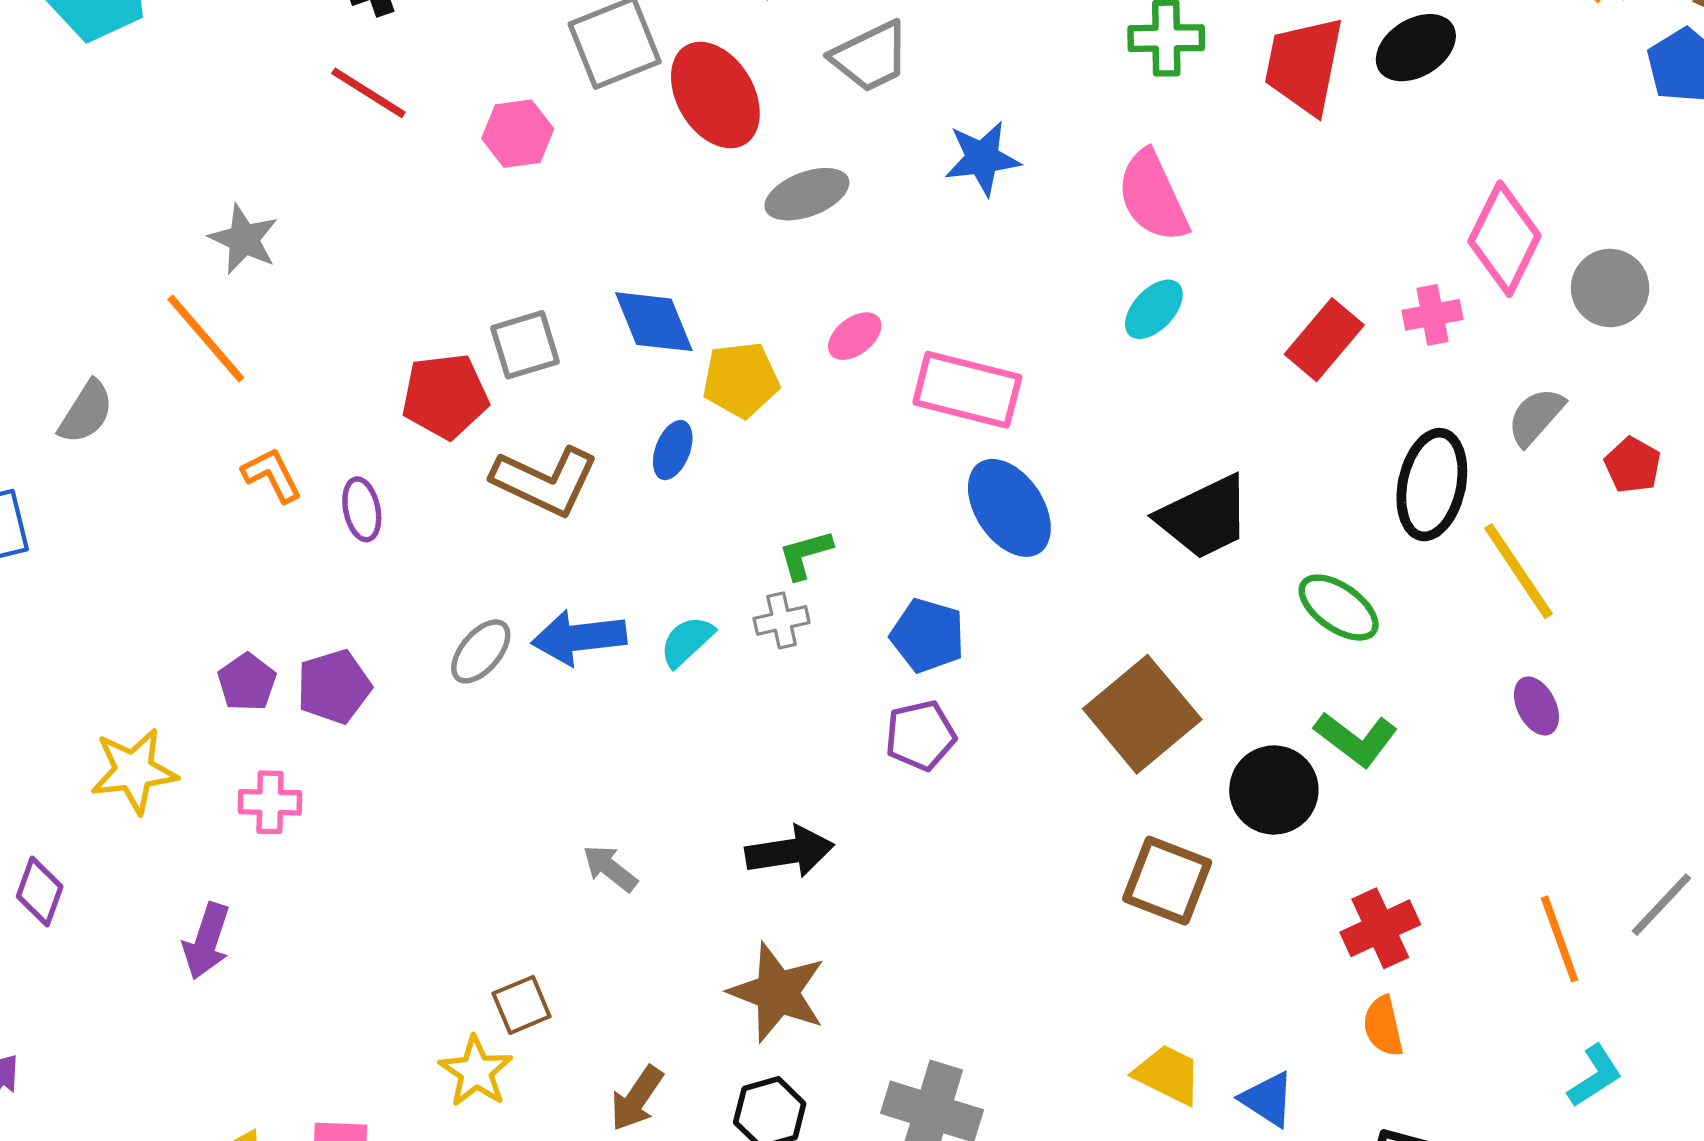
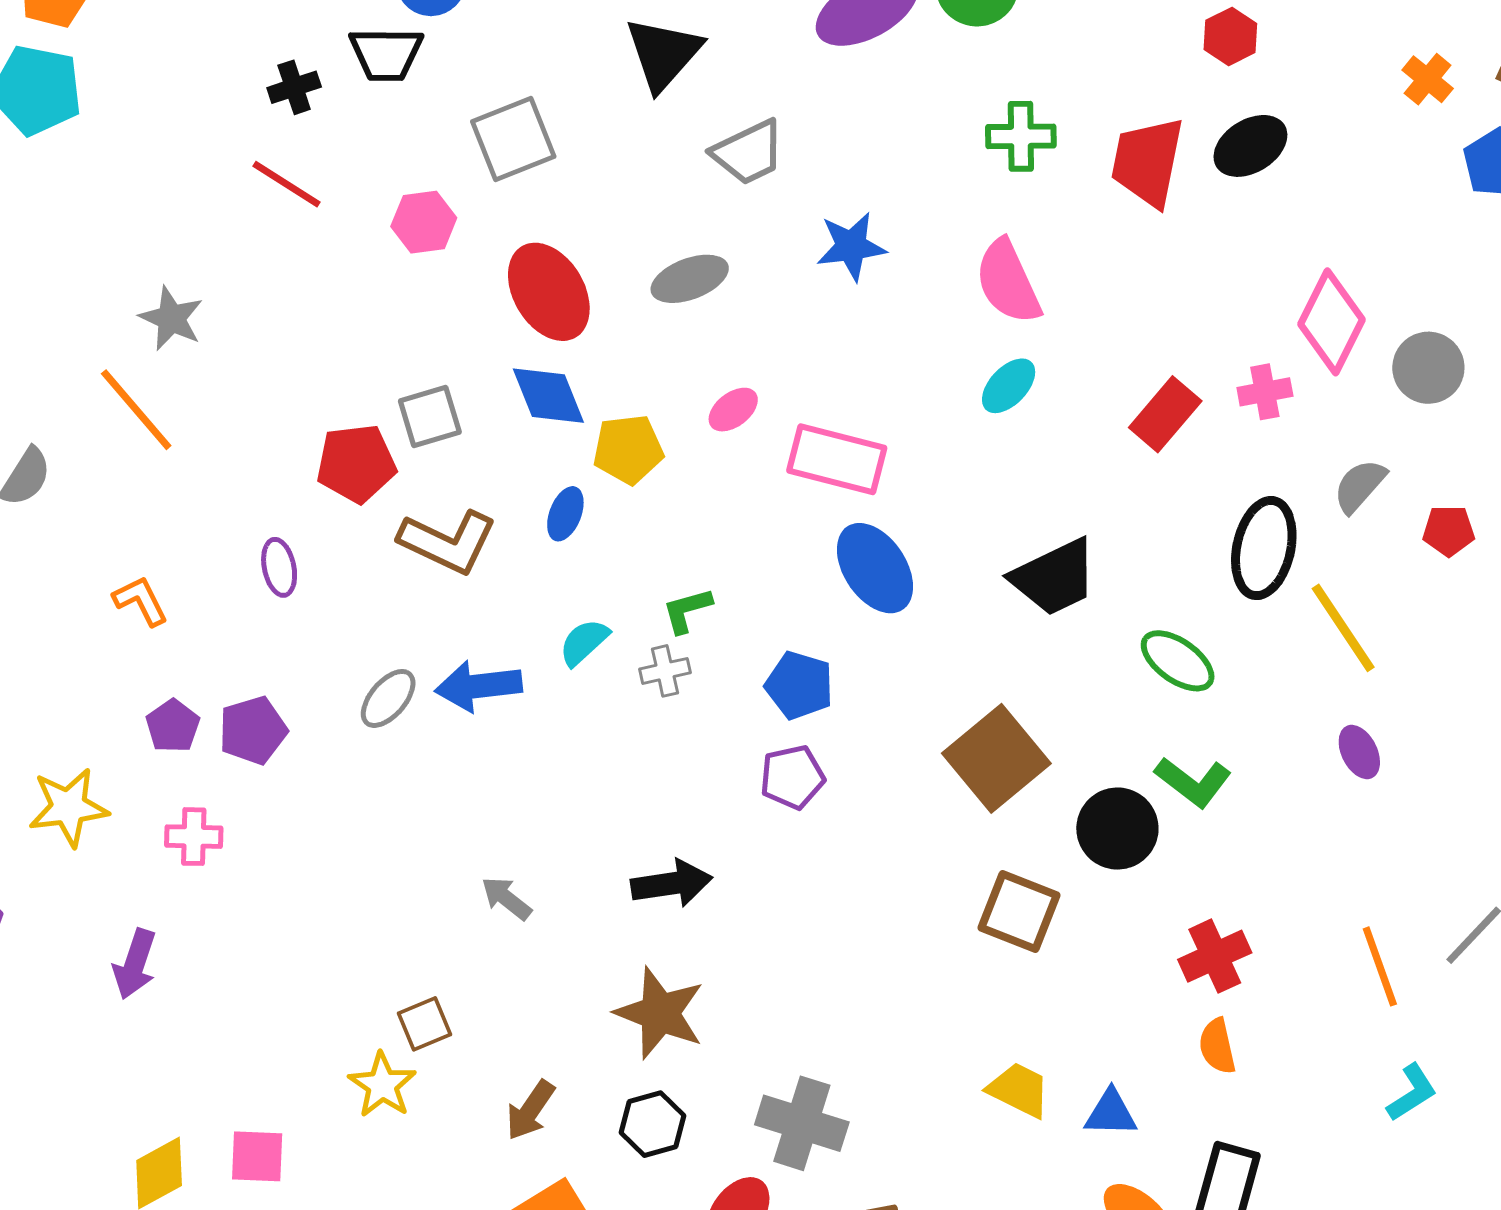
red ellipse: (715, 95) -> (549, 292), moved
red pentagon: (1633, 465) -> (1449, 531), turned -30
orange L-shape: (272, 475) -> (141, 601), moved
cyan semicircle: (687, 641) -> (584, 642), moved
blue triangle: (1268, 1099) -> (1111, 1113), turned -32

